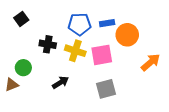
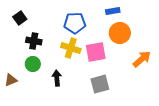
blue rectangle: (107, 23) -> (113, 11), moved
black cross: (48, 44) -> (34, 41), moved
green circle: (23, 68) -> (33, 64), moved
black arrow: (60, 83) -> (57, 78), turned -63

